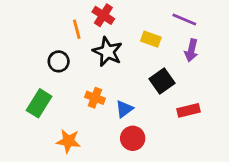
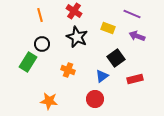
orange line: (77, 29) -> (40, 15), moved
purple arrow: (191, 50) -> (137, 36), turned 98
green rectangle: (39, 103) -> (28, 62), moved
blue triangle: (124, 109) -> (102, 76), moved

